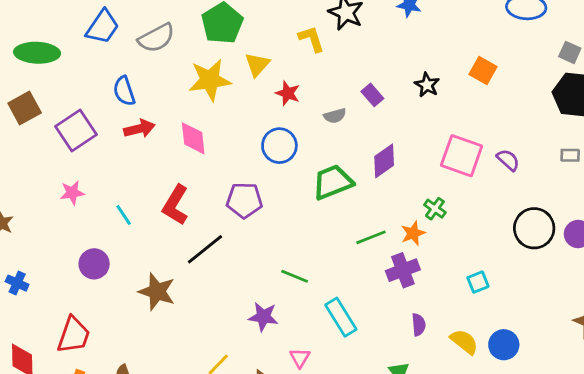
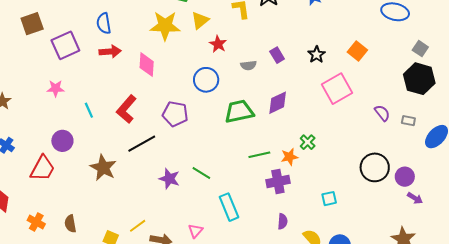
pink square: (462, 156) -> (337, 89), moved, turned 32
purple semicircle: (508, 160) -> (382, 113), moved
purple star: (263, 317) -> (169, 179), moved
red trapezoid: (74, 335) -> (43, 168), moved

